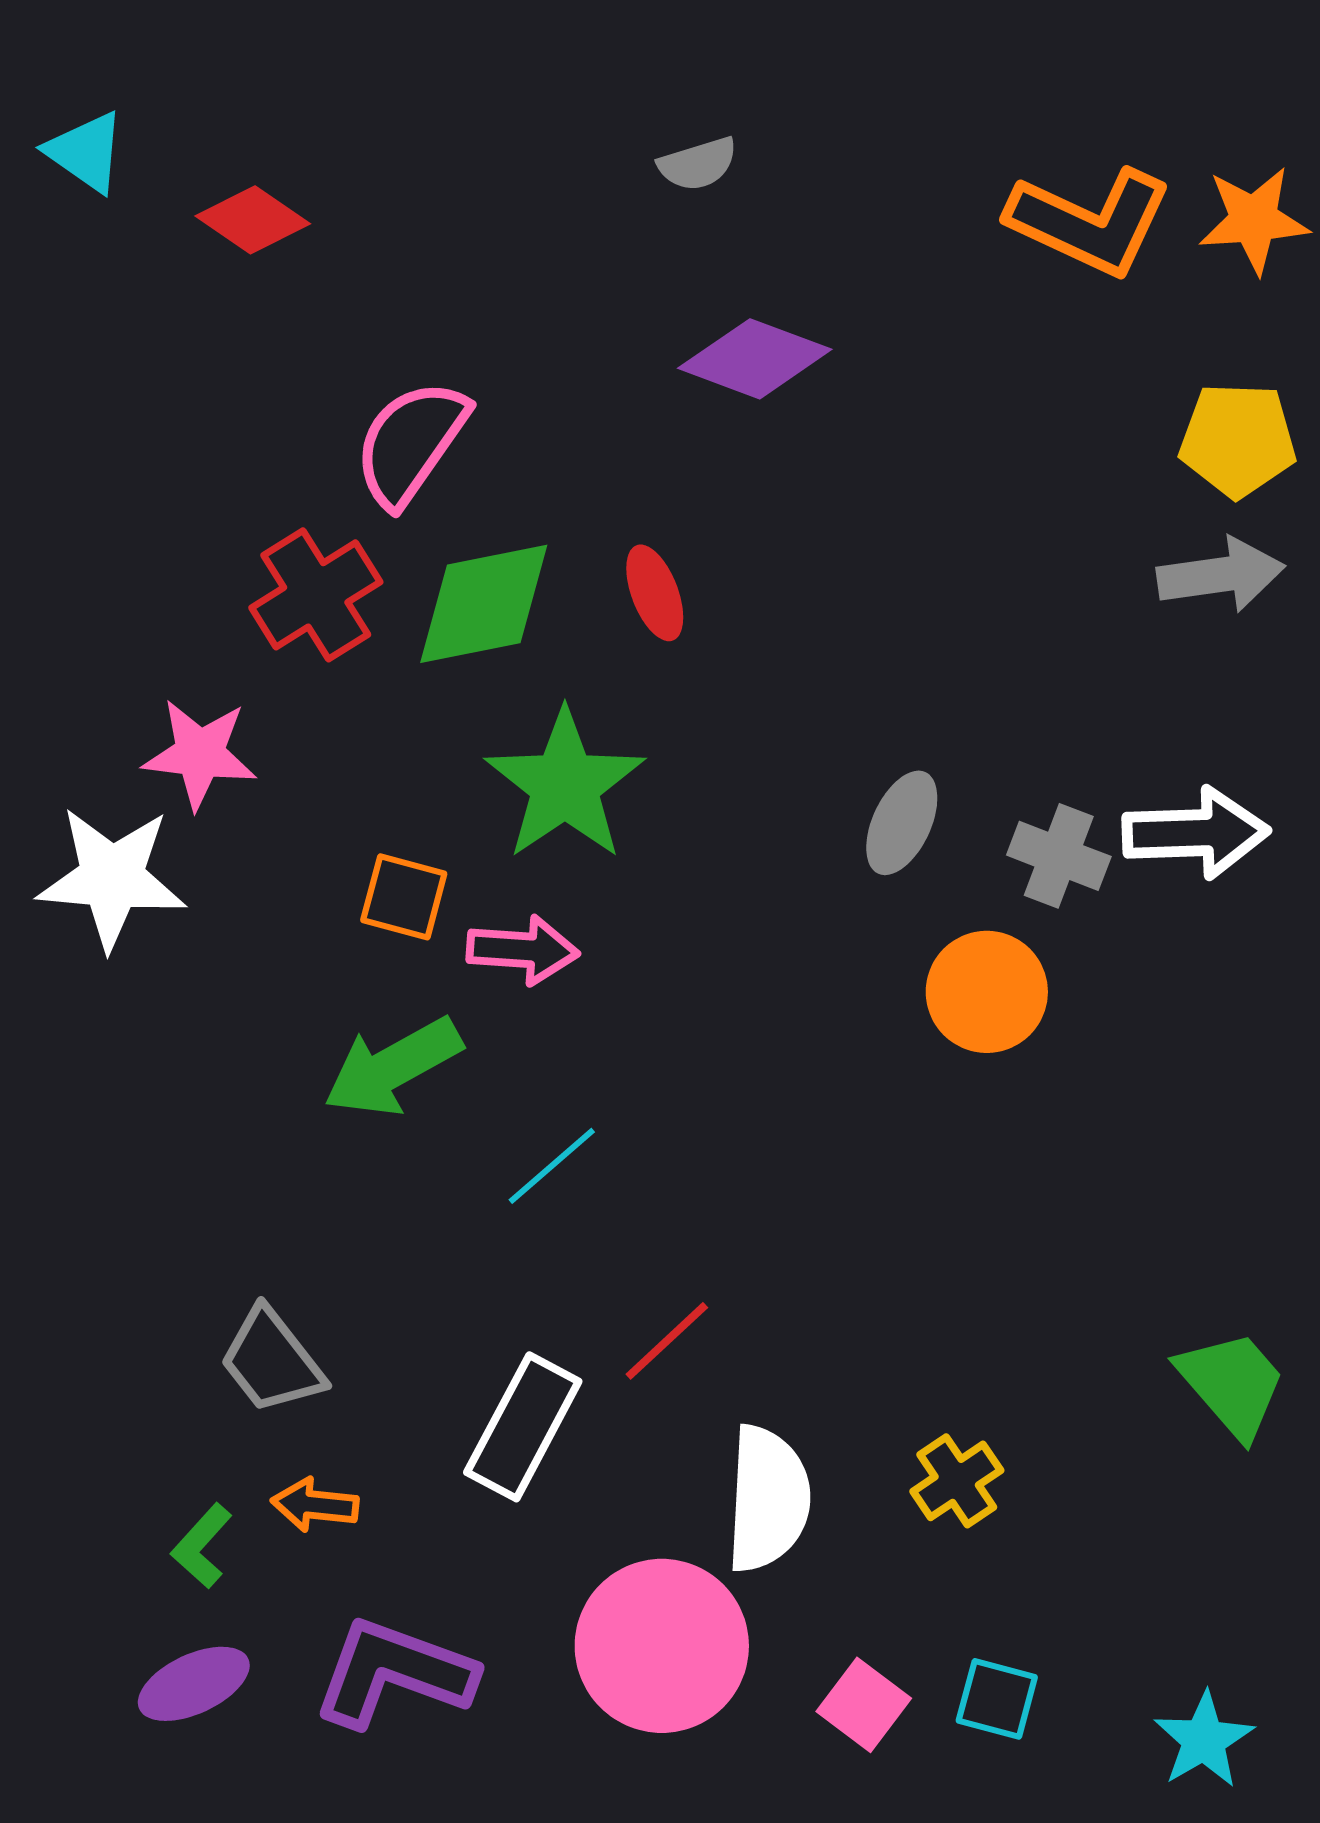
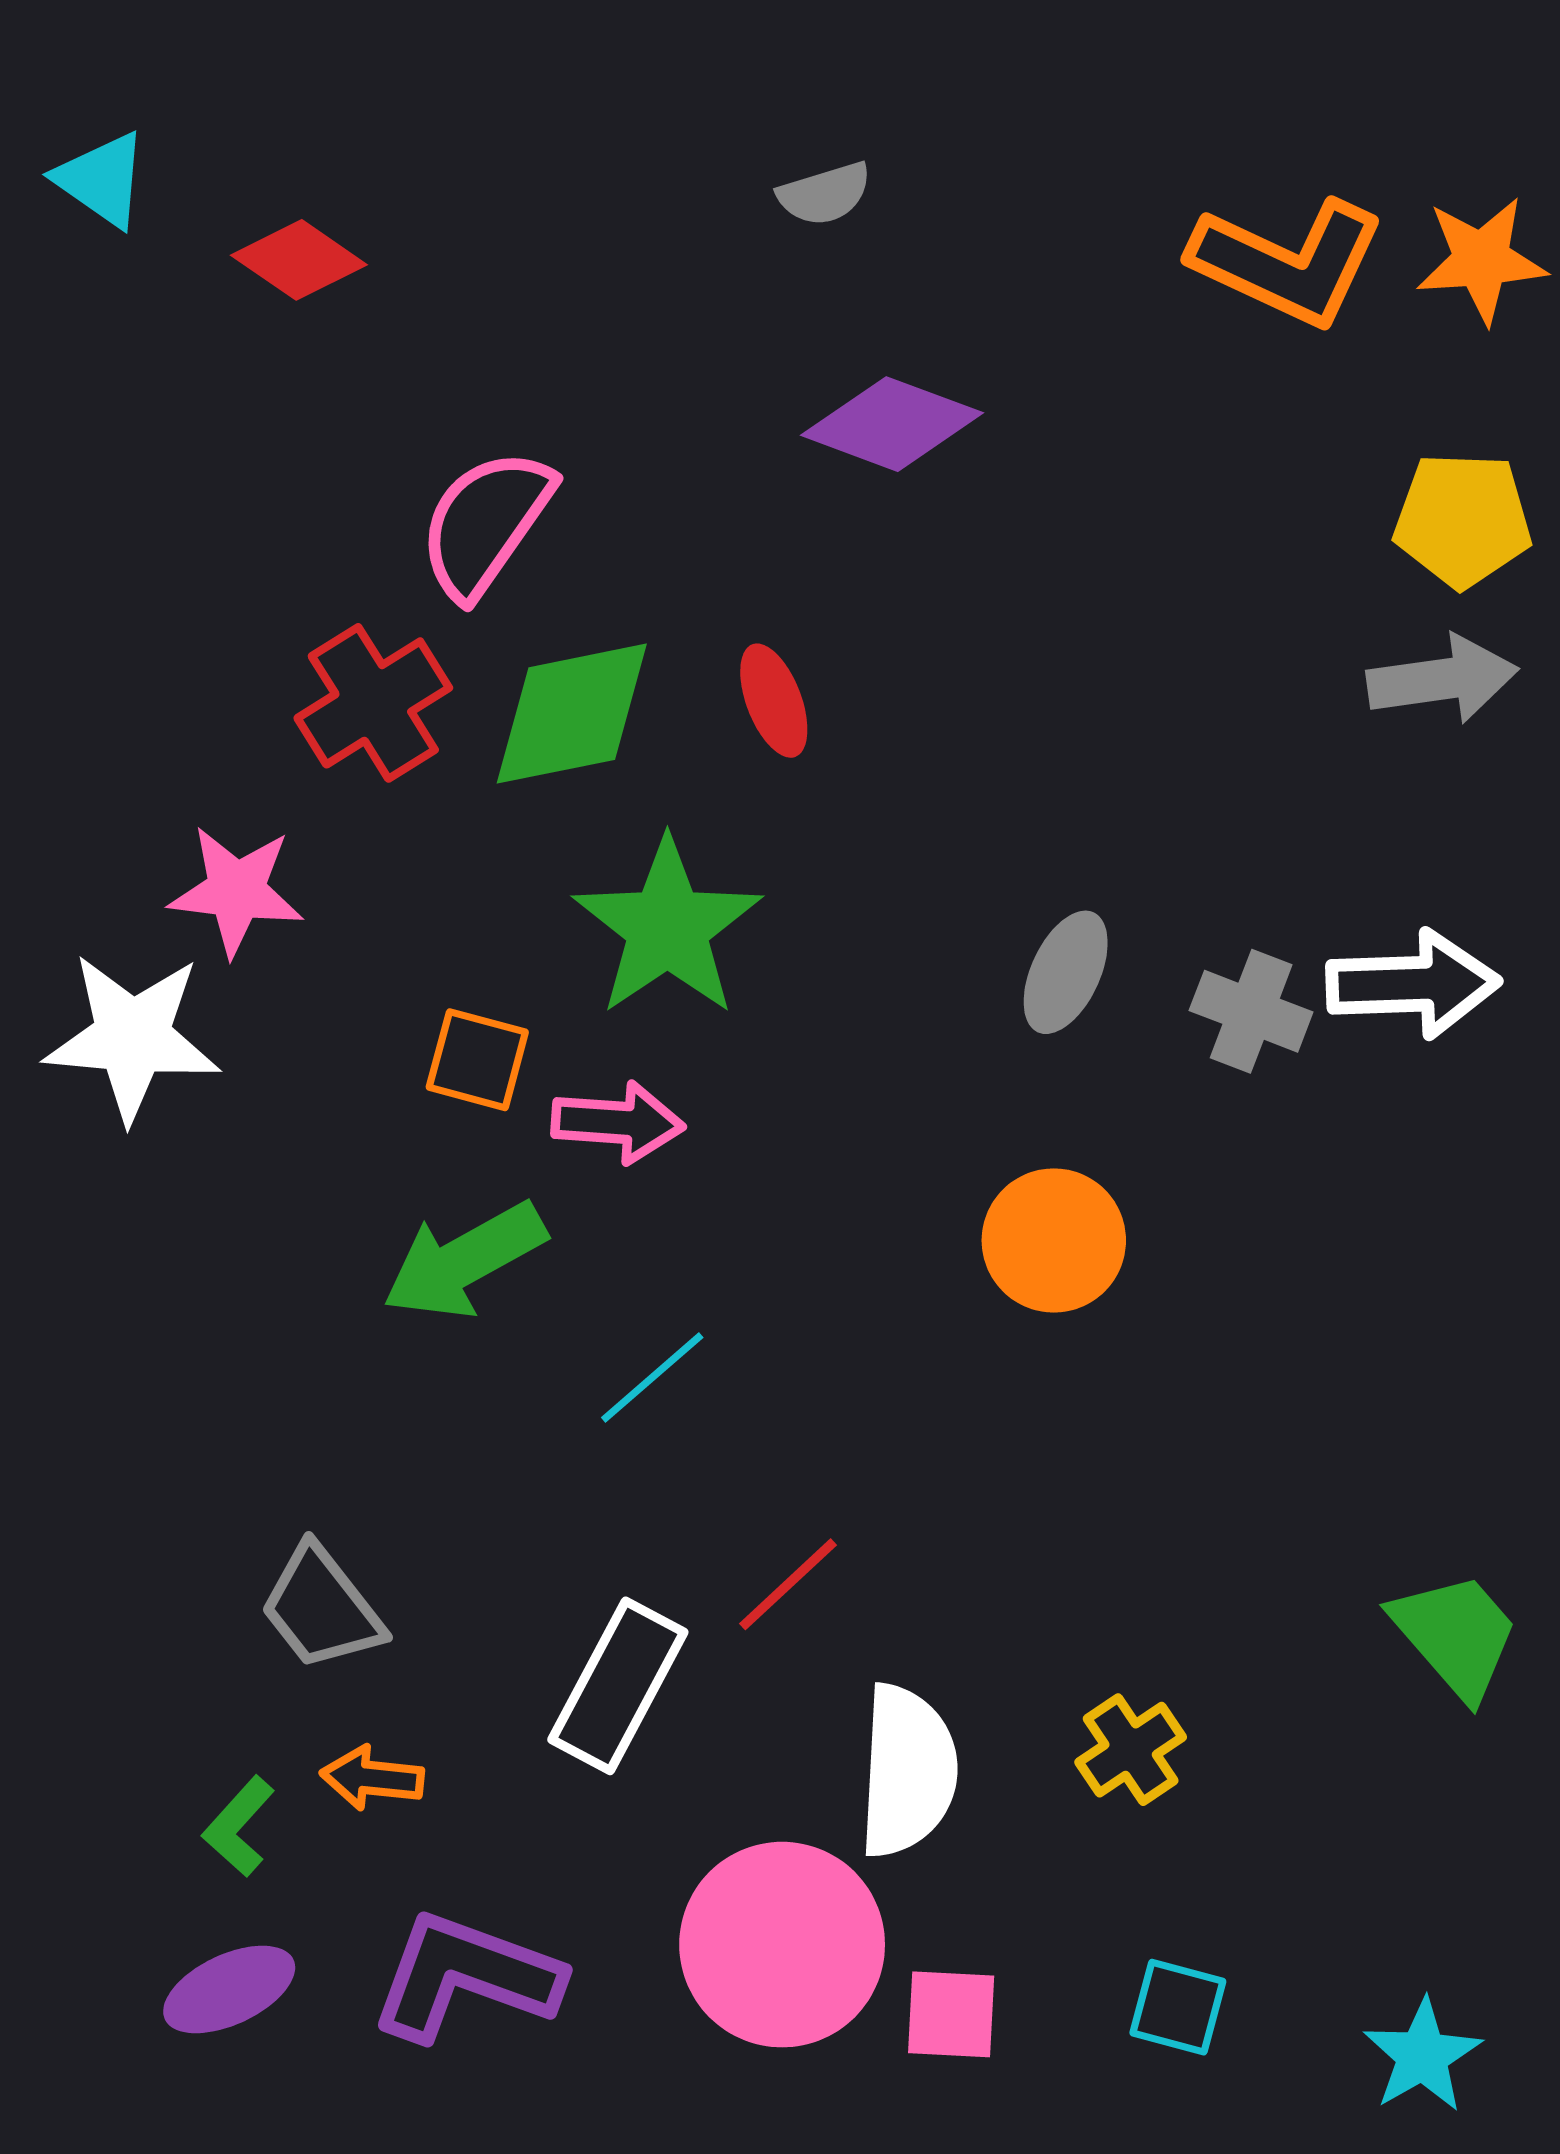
orange circle: (987, 992) -> (1054, 1240), moved
pink square: (864, 1705) -> (951, 2014), moved, turned -34

